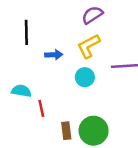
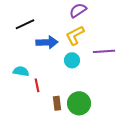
black line: (26, 32) -> (25, 24), turned 66
blue arrow: (54, 55) -> (47, 42), size x1.5

